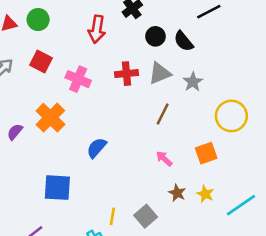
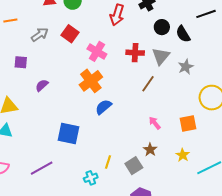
gray triangle: (160, 73) -> (161, 56), turned -36
brown line: (163, 114) -> (148, 84), moved
orange cross: (50, 118) -> (91, 81), moved
brown star: (177, 193) -> (150, 150), moved

